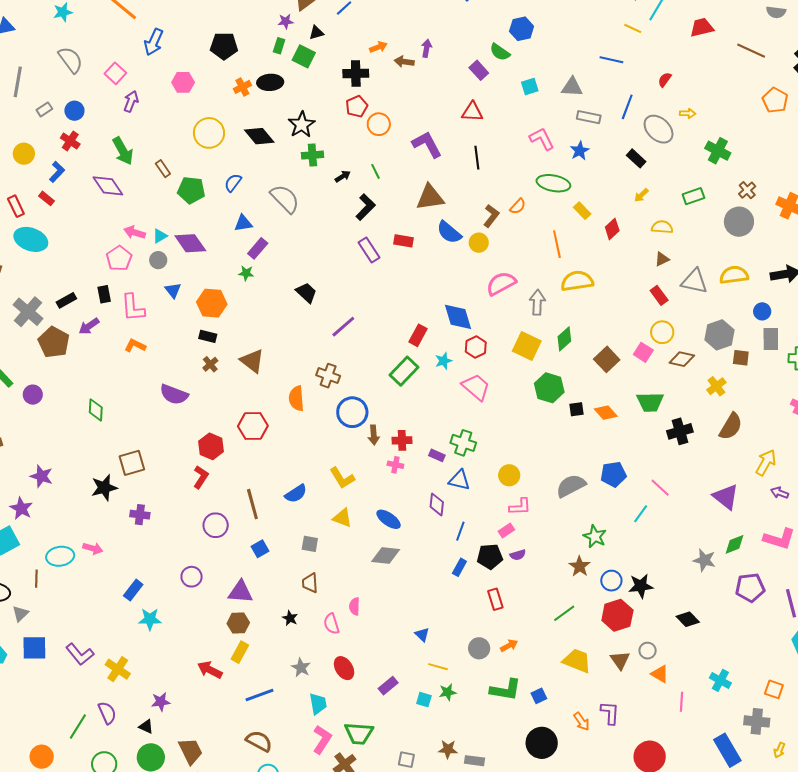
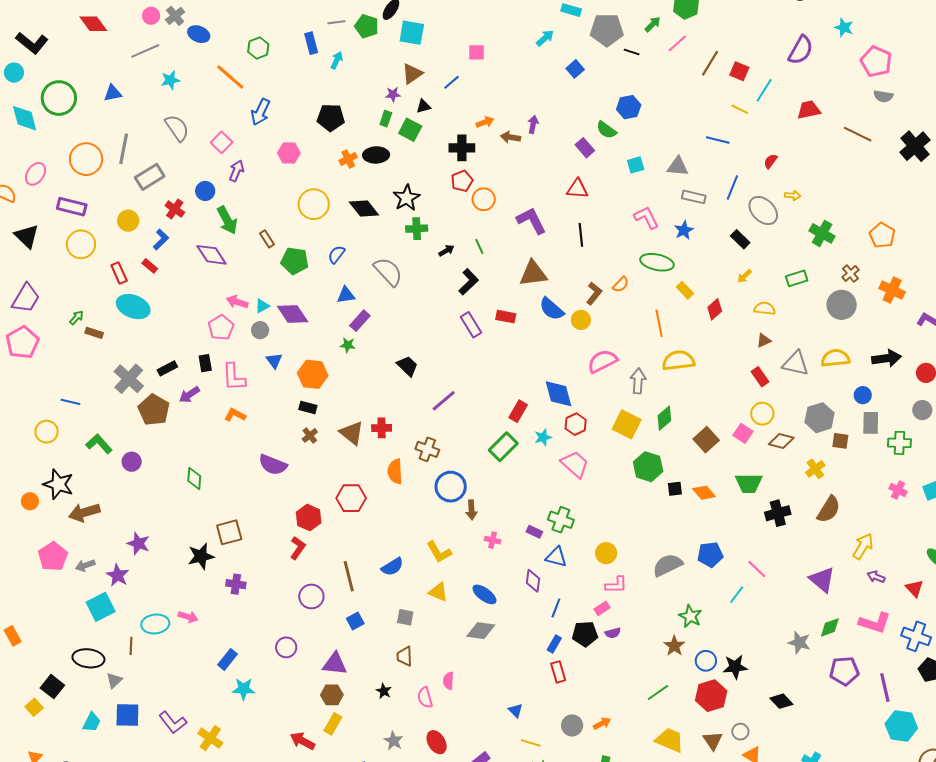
orange pentagon: (775, 100) -> (882, 235), moved
gray rectangle: (44, 109) -> (150, 177), size x1.8
blue circle: (74, 111) -> (205, 191), moved
red cross: (402, 440) -> (382, 428), moved
red rectangle: (495, 599) -> (558, 672), moved

